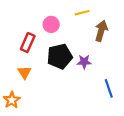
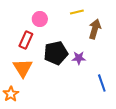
pink circle: (51, 24) -> (40, 19), moved
orange triangle: (25, 72) -> (23, 68), size x1.5

